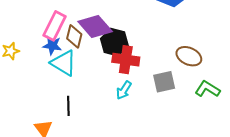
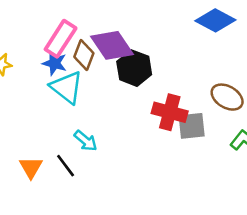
red cross: (126, 60) -> (170, 112), moved
cyan arrow: (124, 90) -> (86, 141), moved, turned -90
black line: (68, 106) -> (66, 166), moved, turned -42

